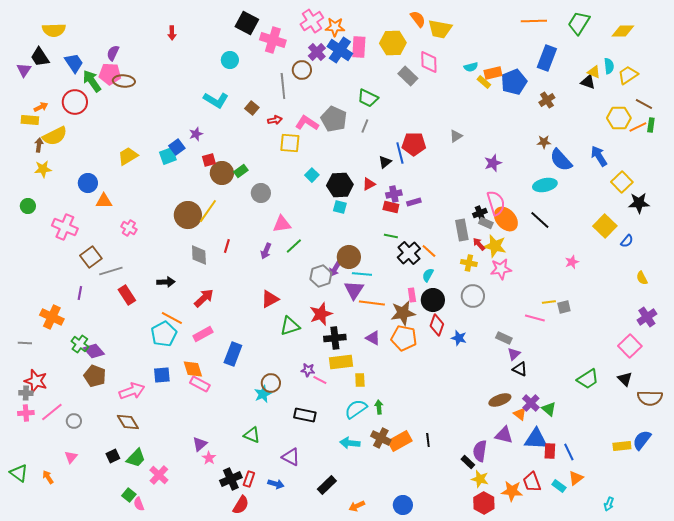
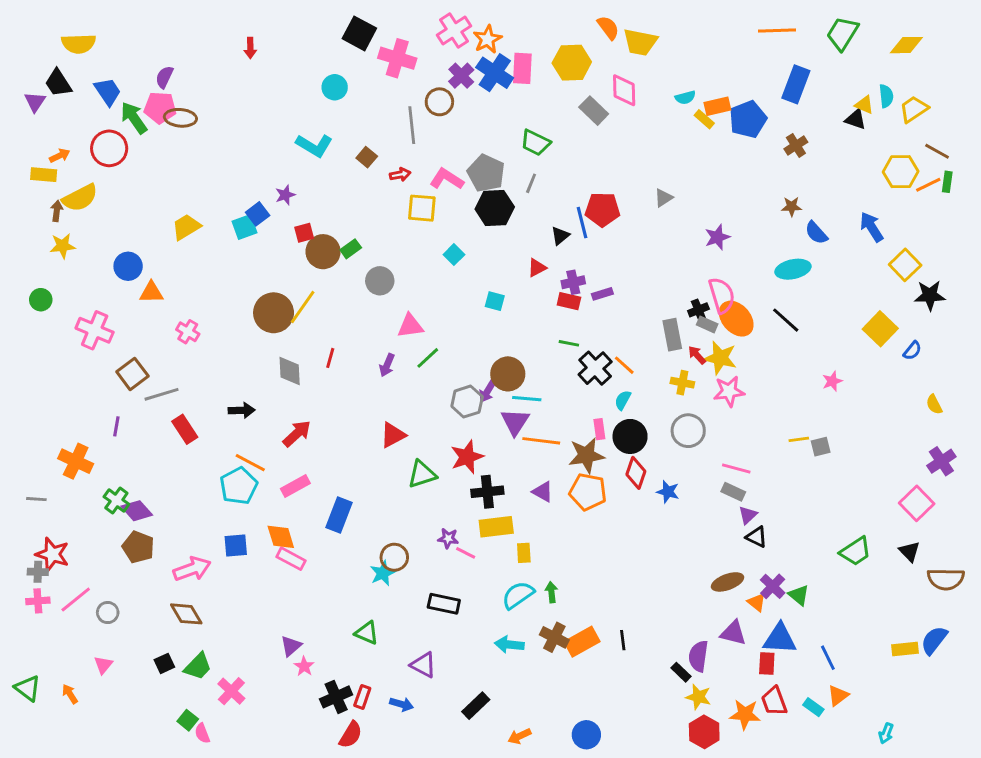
orange star: (335, 27) -> (487, 39), turned -30
blue semicircle: (561, 160) -> (816, 233), size x0.7
black hexagon: (340, 185) -> (495, 208), moved
pink line: (535, 318) -> (736, 468), moved
red rectangle: (550, 451) -> (767, 663), moved

